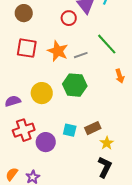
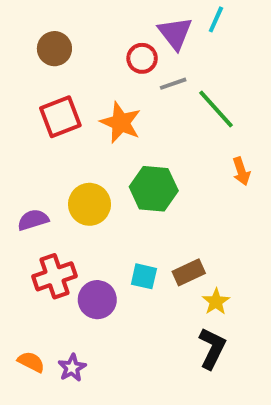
red square: (27, 48) -> (60, 117), turned -30
gray line: (81, 55) -> (173, 84), moved
orange semicircle: (12, 174) -> (31, 362), turned 80

